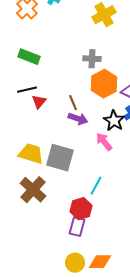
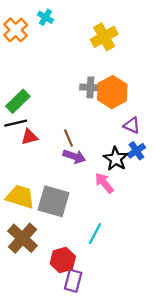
green rectangle: (29, 57) -> (18, 101), moved, turned -65
orange hexagon: (104, 84) -> (112, 92), moved
red triangle: (39, 102) -> (29, 137), turned 35
red hexagon: (81, 209) -> (63, 260), moved

